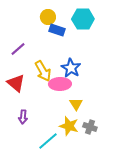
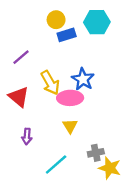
blue rectangle: (57, 30) -> (67, 35), turned -35
yellow triangle: (76, 104) -> (70, 126), moved
yellow star: (69, 126) -> (110, 168), moved
gray cross: (90, 127) -> (96, 153), moved, turned -32

